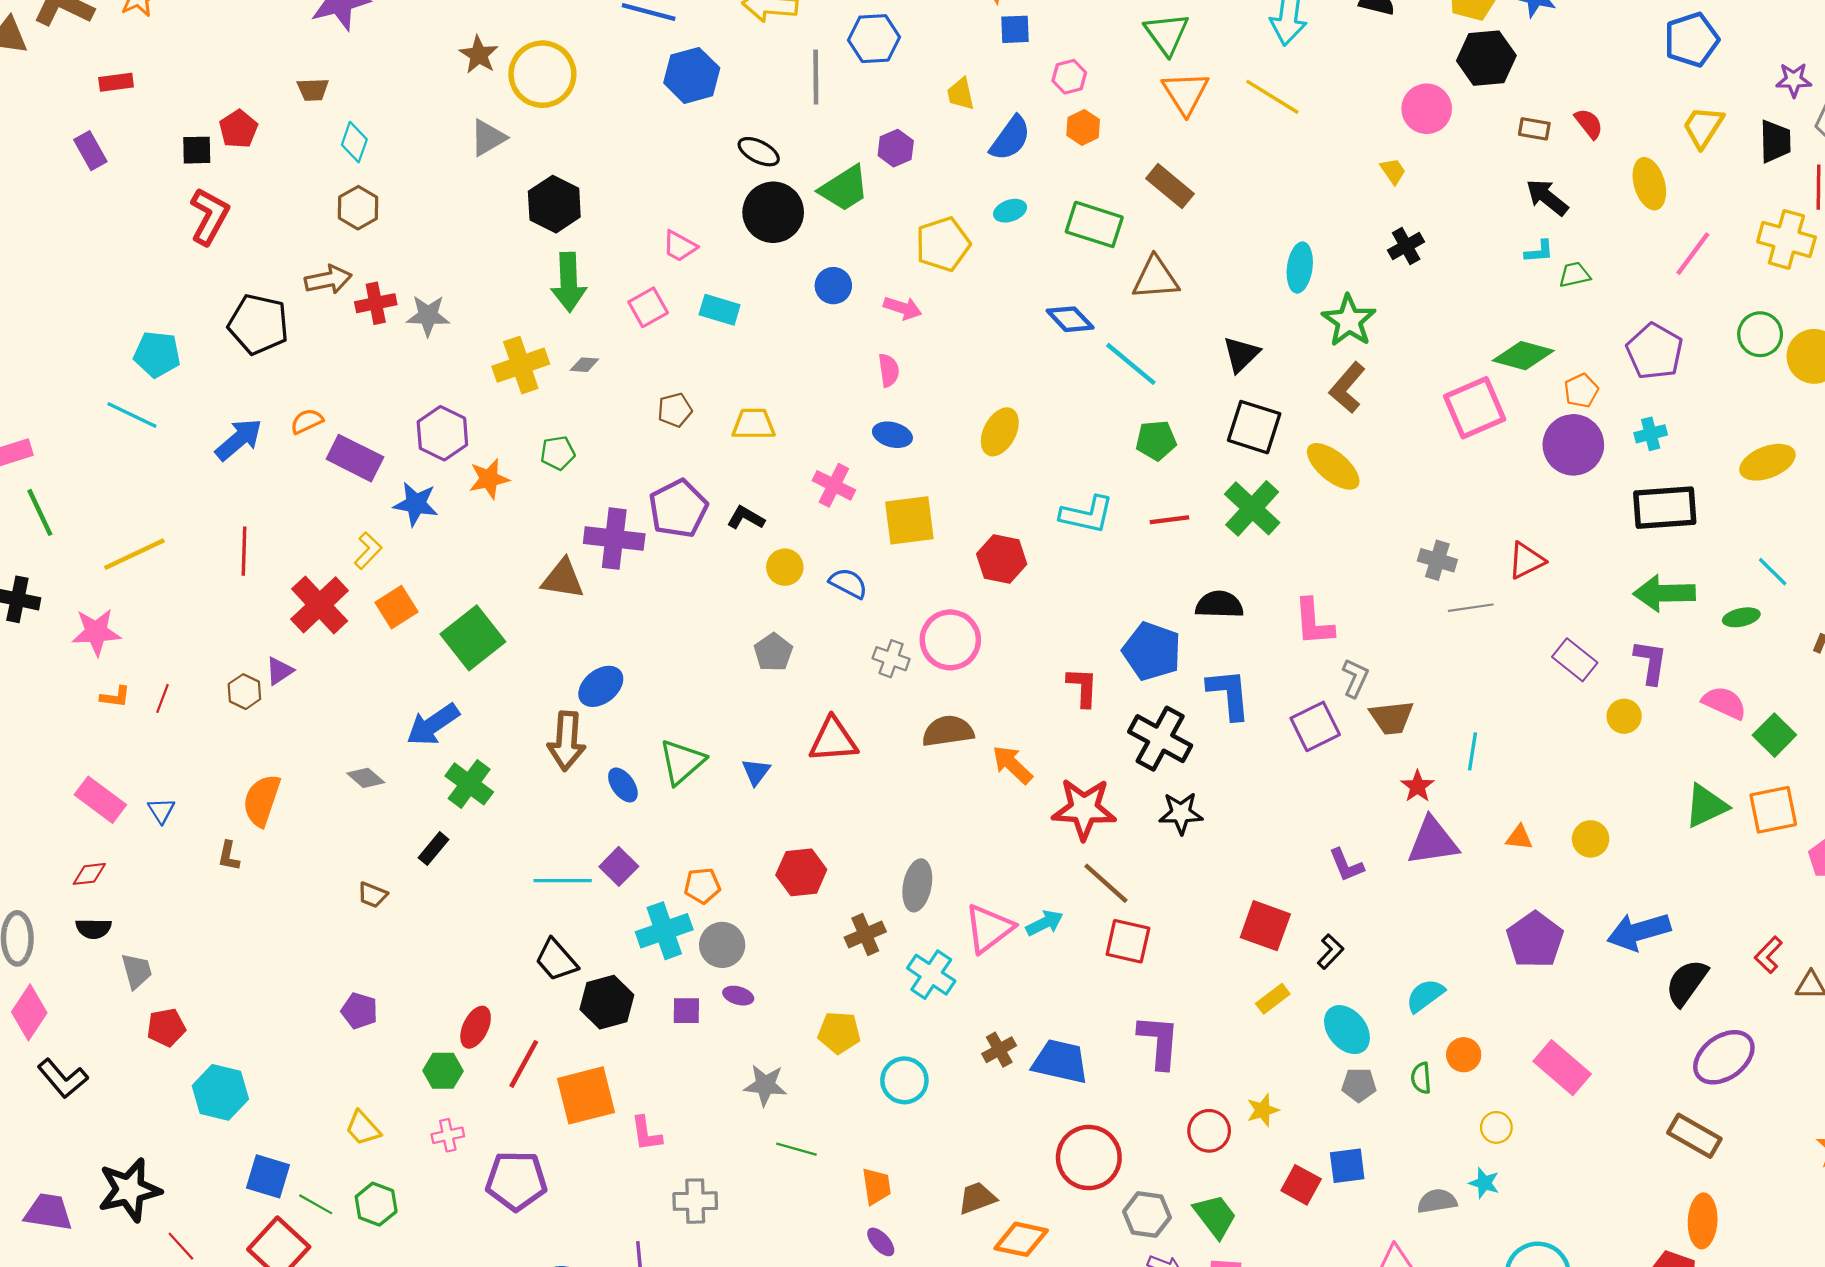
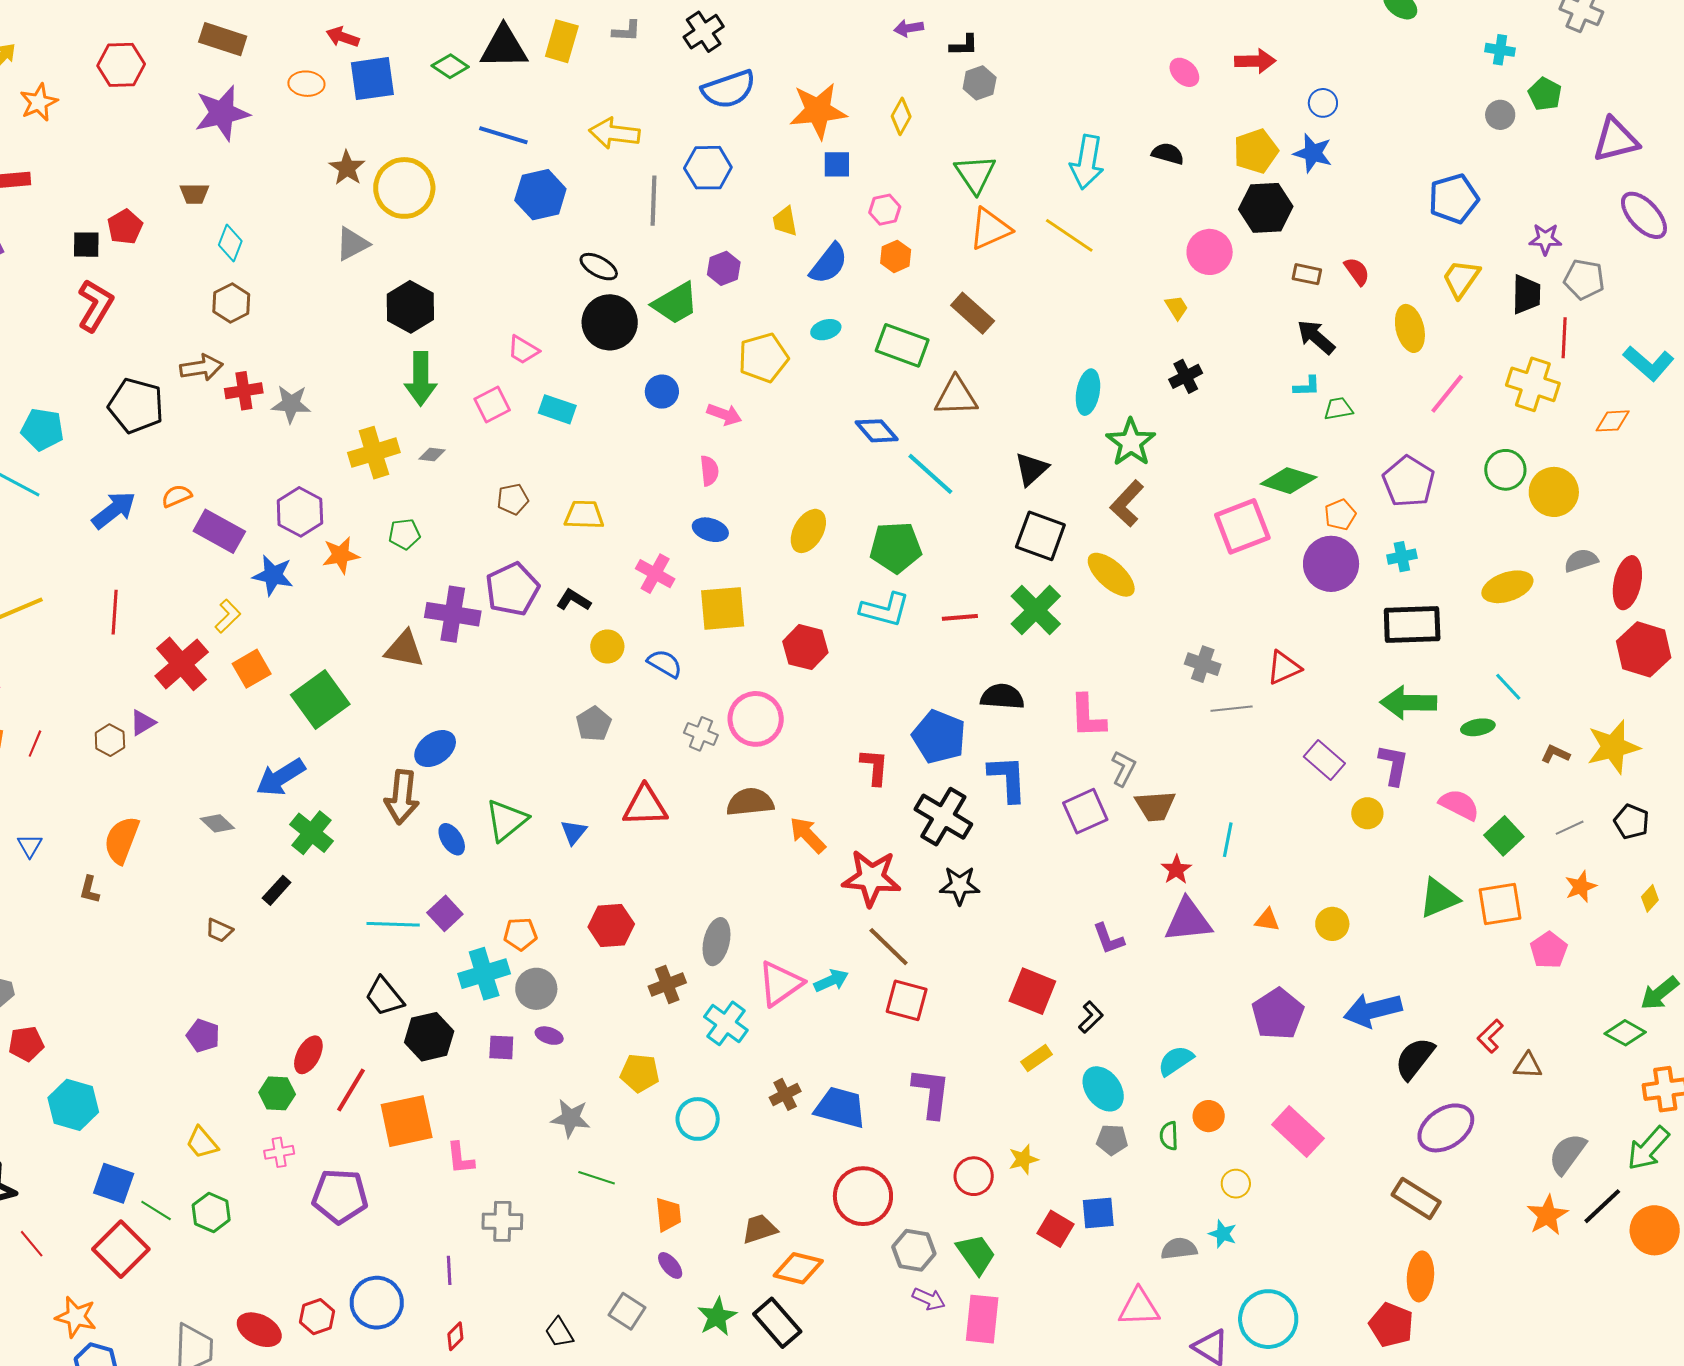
orange triangle: (1185, 93) -> (990, 229), turned 36
green pentagon: (1156, 440) -> (896, 547), moved, size x1.4

